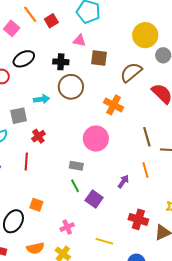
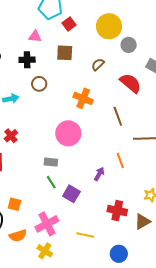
red square: (51, 21) -> (69, 24), moved
pink triangle: (79, 41) -> (35, 36), moved
brown semicircle: (131, 72) -> (98, 64), size x0.6
brown circle: (71, 87) -> (39, 84), size x0.6
brown line: (147, 137) -> (118, 116), moved
pink cross: (67, 227) -> (47, 224), size x1.6
orange semicircle: (35, 248) -> (18, 236), moved

